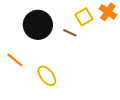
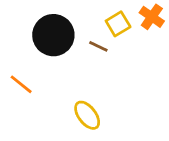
yellow ellipse: (47, 76) -> (87, 115), moved

